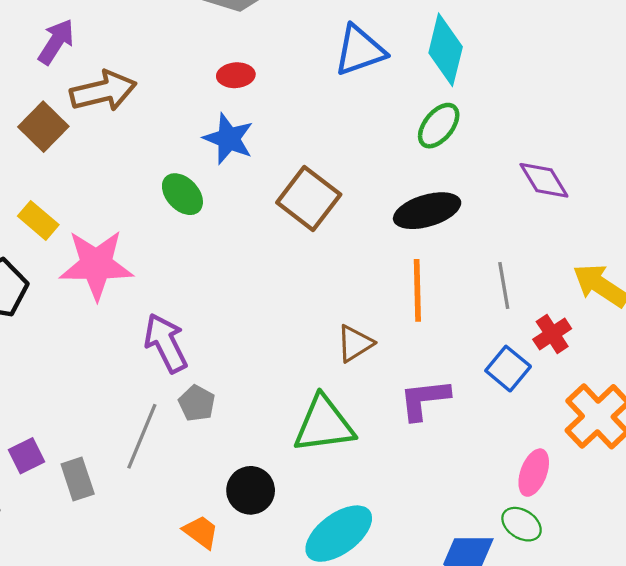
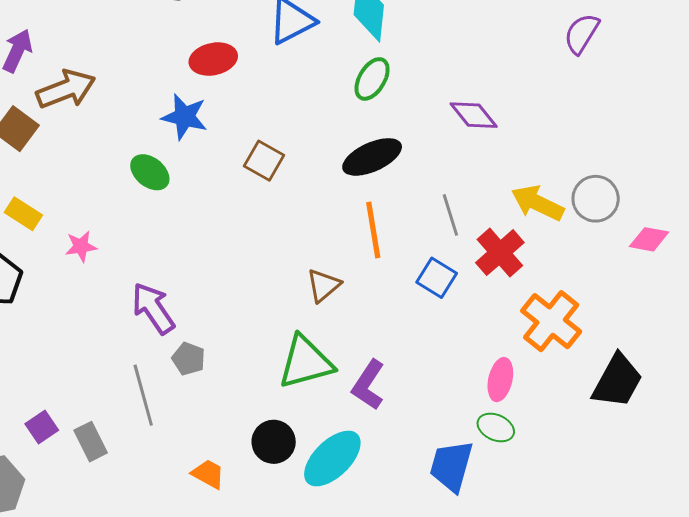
red ellipse: (236, 75) -> (213, 59), moved, size x1.4
brown square: (309, 199) -> (264, 161), size x0.7
pink star: (96, 265) -> (81, 246), size x0.5
red cross: (552, 334) -> (500, 253), size x1.4
blue square: (508, 369) -> (437, 278), moved
purple L-shape: (424, 399) -> (368, 385), moved, turned -42
gray line: (142, 436) -> (143, 395), turned -30
black circle: (251, 490) -> (274, 442), moved

